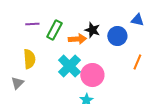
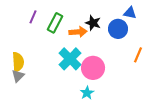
blue triangle: (137, 20) -> (130, 13), moved
purple line: (32, 24) -> (33, 17), turned -64
yellow semicircle: (29, 59) -> (18, 62), moved

